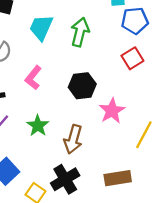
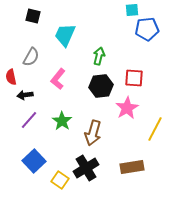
green arrow: (80, 32) -> (99, 56), moved, size x0.7
red square: (132, 58) -> (134, 78), moved, turned 36

